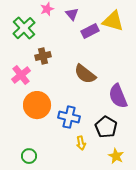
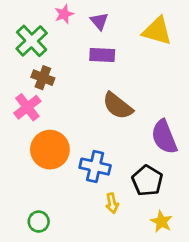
purple rectangle: (90, 31) -> (102, 55), moved, turned 30
brown cross: (43, 56) -> (43, 78), moved, turned 35

